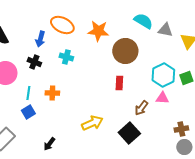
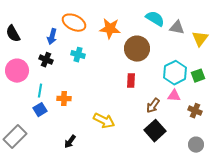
orange cross: (52, 93) -> (64, 99), moved
yellow arrow: (92, 123) -> (104, 121), turned 50
brown cross: (181, 129) -> (195, 111), moved, turned 32
black square: (129, 133) -> (155, 131), moved
black arrow: (49, 144) -> (70, 142), moved

